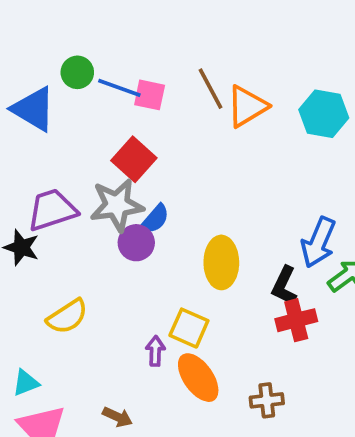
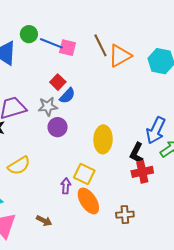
red square: (134, 159) -> (58, 82), size x0.7
gray star: (117, 205) -> (48, 106), size x0.7
blue semicircle: (155, 219) -> (67, 96), moved

